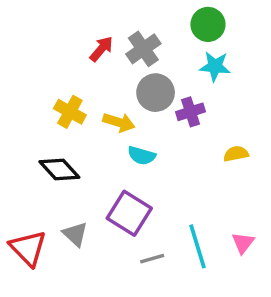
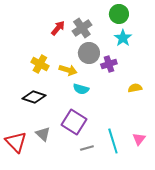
cyan star: (215, 66) -> (123, 38), turned 30
black diamond: (59, 169) -> (34, 97), turned -30

